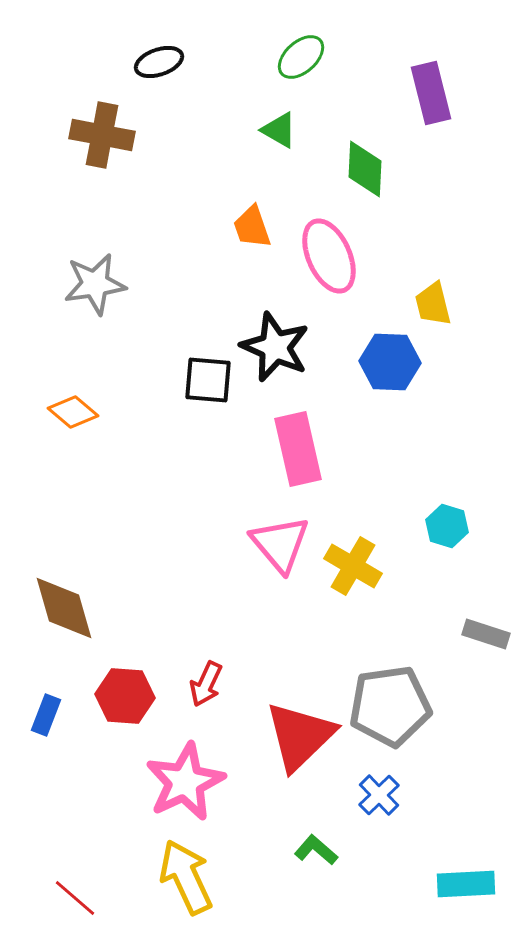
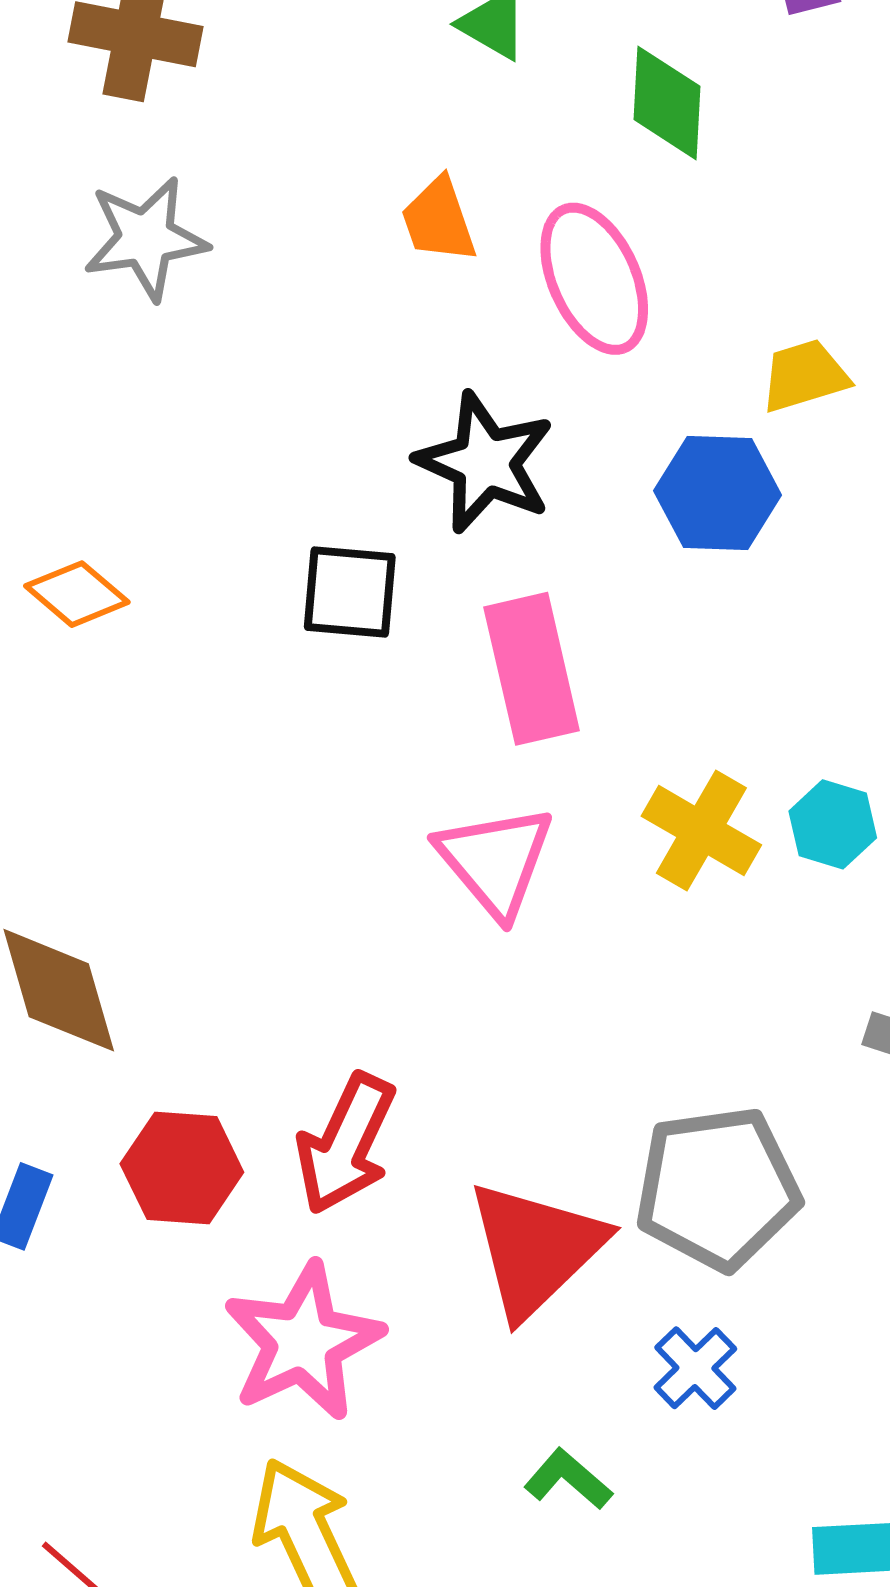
gray star: (95, 284) -> (146, 238), moved
yellow trapezoid: (433, 304) -> (804, 376), turned 87
black square: (208, 380) -> (350, 592), moved
yellow cross: (353, 566) -> (701, 830), moved
red arrow: (206, 684) -> (346, 1144), size x1.5

